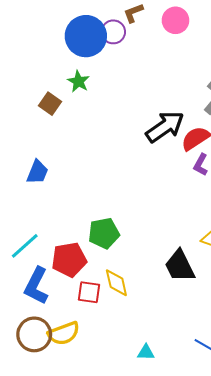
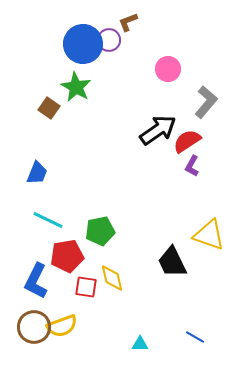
pink circle: (175, 20) -> (168, 69), moved
green star: (78, 81) -> (76, 87), size x1.4
cyan line: (25, 246) -> (48, 220), moved, turned 68

